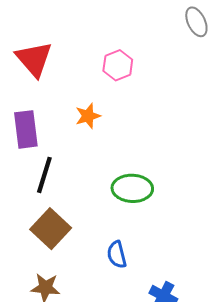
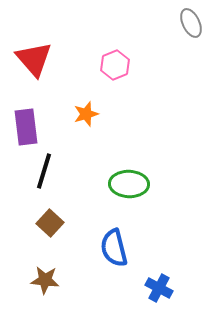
brown square: (51, 229) -> (50, 223), size x0.7
blue semicircle: (117, 255) -> (114, 248), size x1.4

